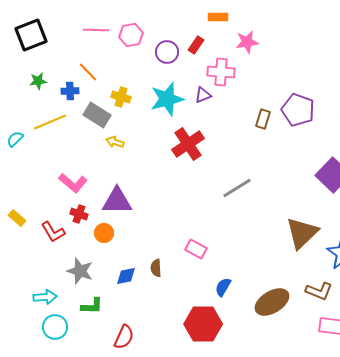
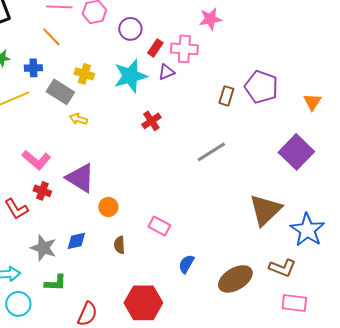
red rectangle: (196, 45) -> (155, 48), moved
orange line: (88, 72) -> (51, 37), moved
red cross: (188, 144) -> (151, 121), size x0.6
gray line: (237, 188) -> (211, 152), moved
purple triangle: (117, 201) -> (80, 178), turned 32
orange circle: (104, 233) -> (108, 207), moved
blue diamond: (126, 276) -> (76, 241), moved
red hexagon: (203, 324) -> (143, 303), moved

